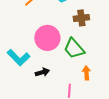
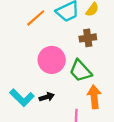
cyan L-shape: (18, 58) -> (22, 98), moved
orange arrow: (86, 73) -> (94, 97), size x1.5

